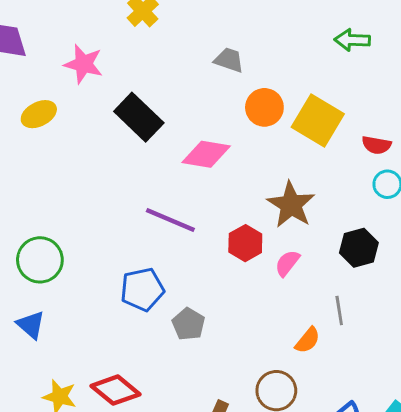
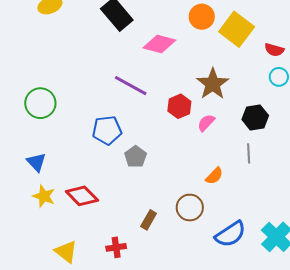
gray line: (339, 311) -> (249, 153), moved
blue triangle: (31, 325) -> (36, 162), moved

